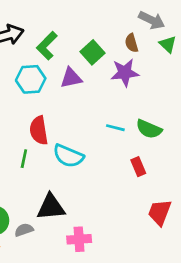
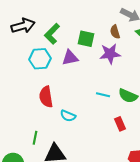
green square: (93, 52) -> (86, 39), turned -36
cyan semicircle: (68, 156) -> (68, 116), size x0.7
green line: (24, 159) -> (35, 138), moved

